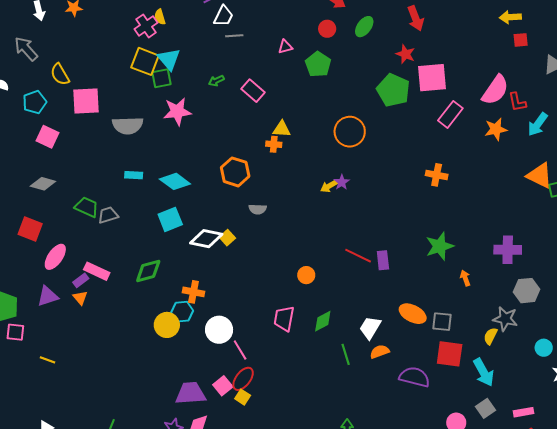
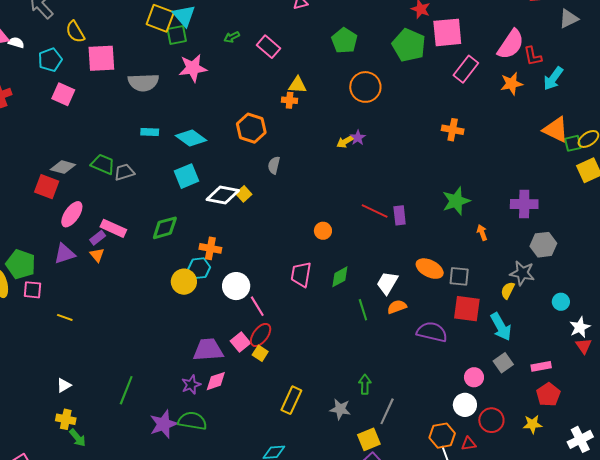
green pentagon: (318, 64) -> (344, 41), moved
gray diamond: (43, 184) -> (63, 167), moved
gray semicircle: (258, 209) -> (274, 165), turned 102

